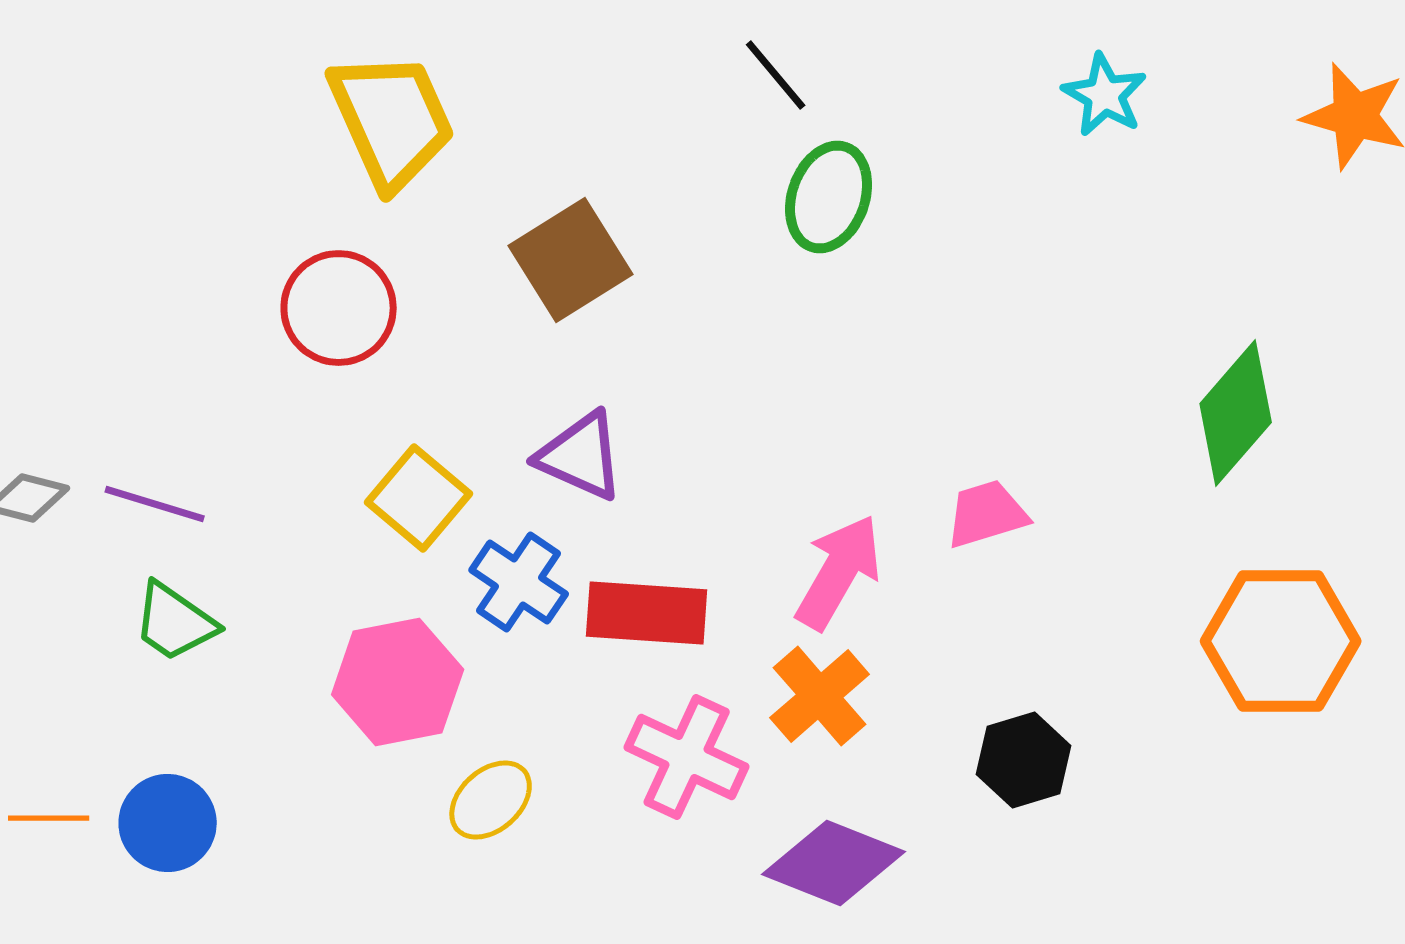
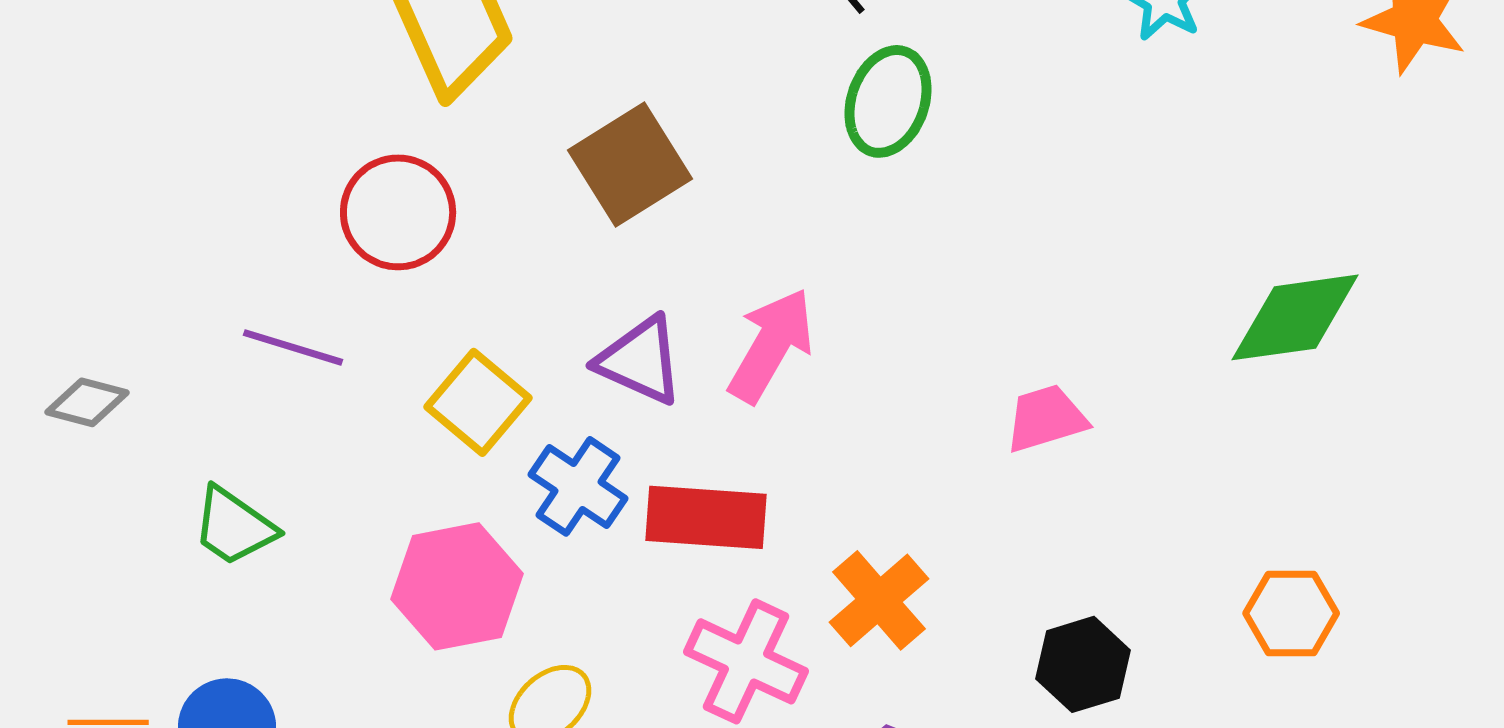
green diamond: (1236, 413) -> (1295, 317), turned 41
purple line: (155, 504) -> (293, 347), moved
pink arrow: (839, 572) -> (771, 345), moved
orange hexagon: (1281, 641) -> (1291, 613), moved, size x0.6

